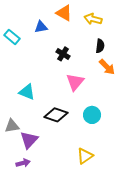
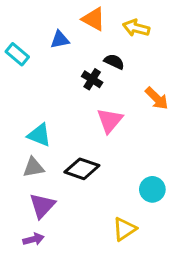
black semicircle: (100, 46) -> (114, 62), moved, turned -72
cyan circle: (92, 115) -> (152, 189), moved
gray triangle: (12, 126) -> (33, 167), moved

